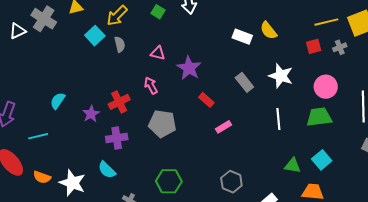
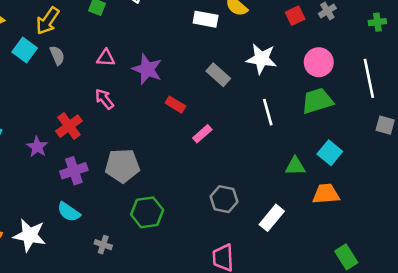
gray pentagon: (162, 124) -> (122, 166), moved

